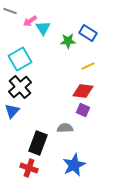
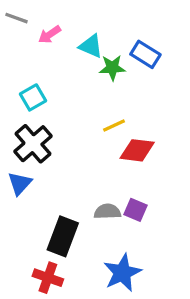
cyan triangle: (43, 28) -> (91, 46), moved, turned -35
cyan square: (20, 59) -> (33, 97), size x0.7
yellow line: (88, 66) -> (114, 126), moved
purple square: (83, 110) -> (136, 210), moved

